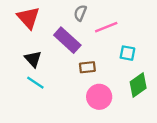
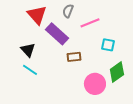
red triangle: (28, 18) -> (37, 15), moved
pink circle: (99, 97) -> (95, 84), moved

